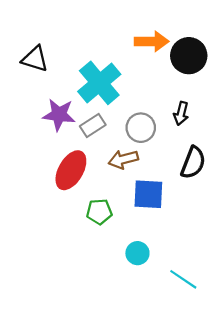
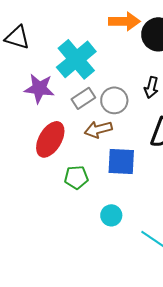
gray rectangle: (93, 125) -> (83, 98), moved

